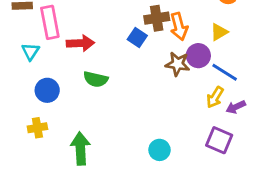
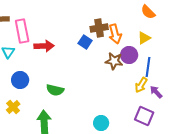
blue line: (225, 72) -> (148, 67), turned 66
green semicircle: (96, 79) -> (55, 90), moved
purple arrow: (236, 107) -> (156, 92), turned 72
yellow cross: (37, 128) -> (13, 107), turned -32

